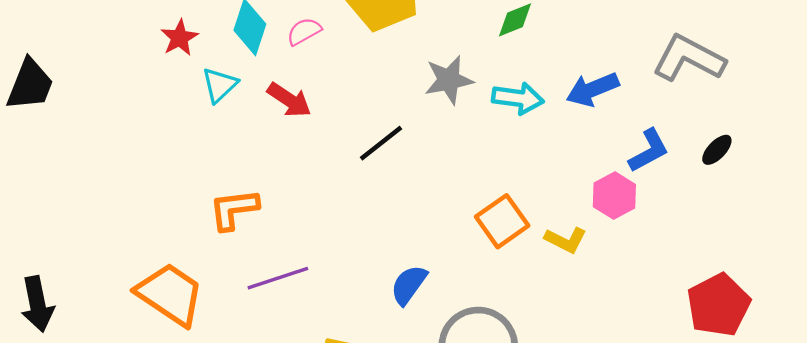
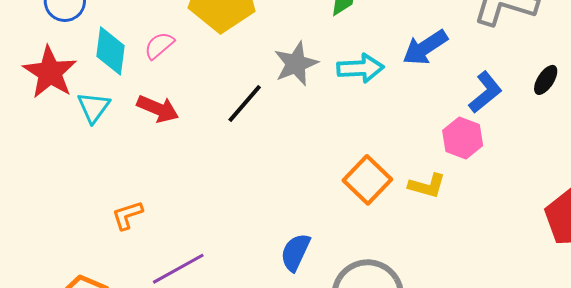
red star: (179, 38) -> (50, 72), size x1.6
black line: (381, 143) -> (245, 104), moved
orange L-shape: (234, 209) -> (127, 215), size x0.7

